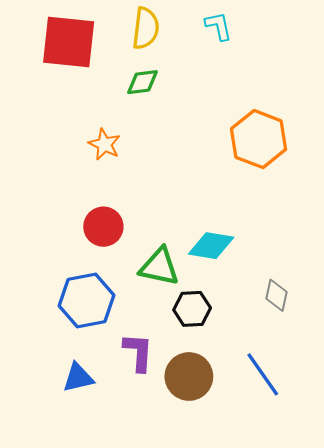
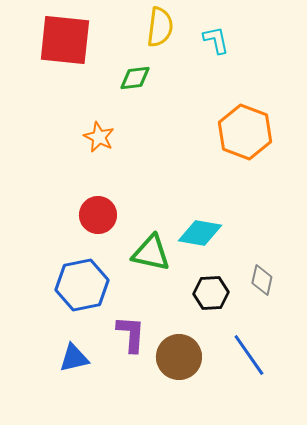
cyan L-shape: (218, 26) -> (216, 40), moved
yellow semicircle: (146, 28) -> (160, 27), moved
black hexagon: (192, 309) -> (211, 293), moved

